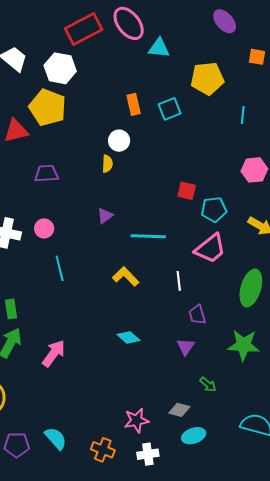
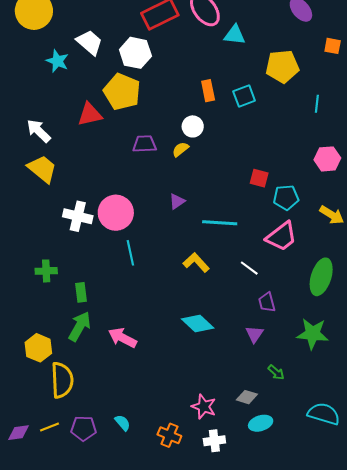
yellow semicircle: (107, 164) -> (180, 149), turned -132
purple trapezoid: (46, 173) -> (145, 144), moved
pink circle: (44, 228) -> (116, 213), size x1.8
white line: (179, 281) -> (249, 268), turned -48
cyan diamond: (128, 337) -> (198, 324), size x1.4
pink arrow: (54, 353) -> (122, 338), turned -100
pink star: (136, 420) -> (204, 407), turned 30
cyan semicircle: (56, 438) -> (123, 423), size x0.7

